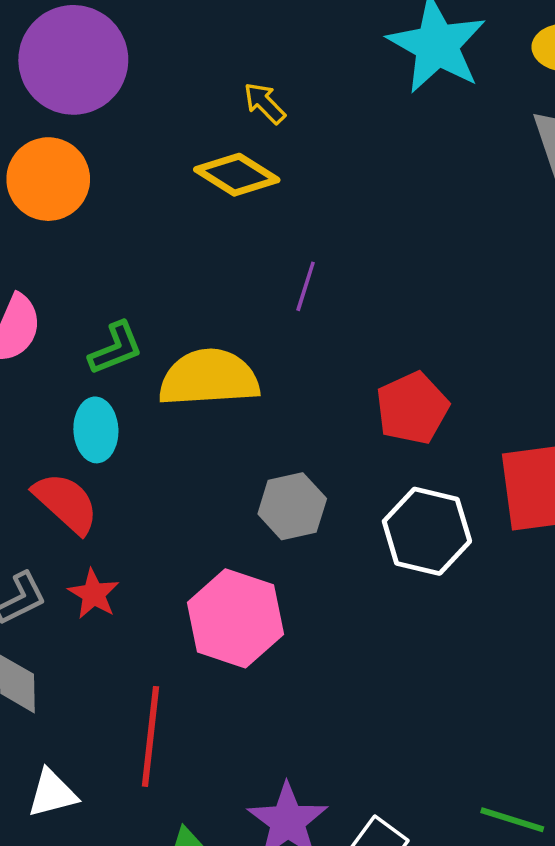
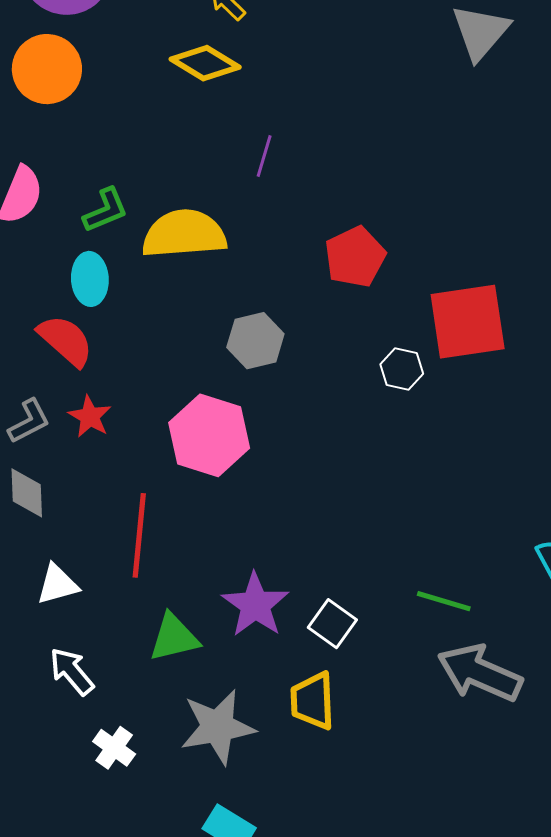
white hexagon: (427, 531) -> (402, 369), moved, size x0.6

